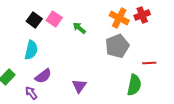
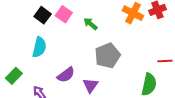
gray pentagon: (117, 46) -> (107, 56), moved
purple semicircle: (43, 76) -> (66, 75), moved

